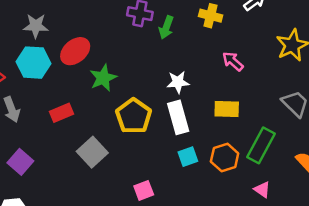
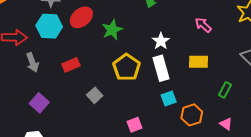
green star: (103, 78) -> (112, 30), moved
white star: (178, 82) -> (161, 41), turned -30
green rectangle: (261, 145) -> (225, 90), size x0.6
gray square: (92, 152) -> (95, 95), size x0.7
orange hexagon: (225, 157) -> (192, 115), moved

